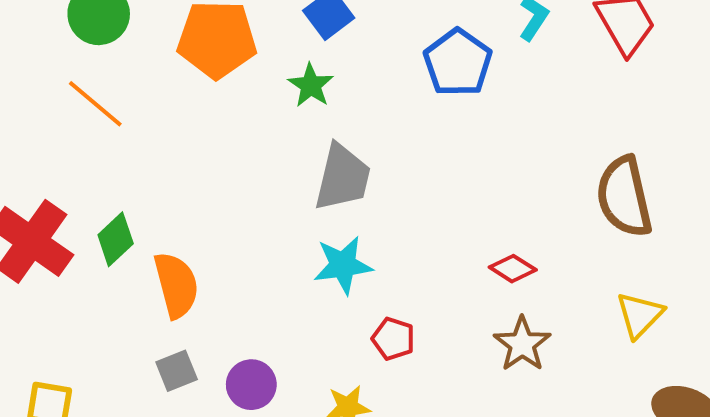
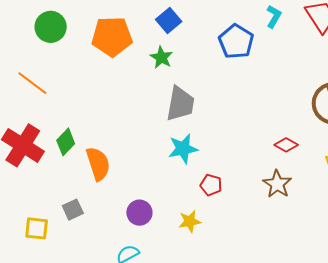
orange line: (95, 104) -> (32, 83), moved
red diamond: (513, 269) -> (286, 145), moved
gray square: (177, 371) -> (73, 210), moved

